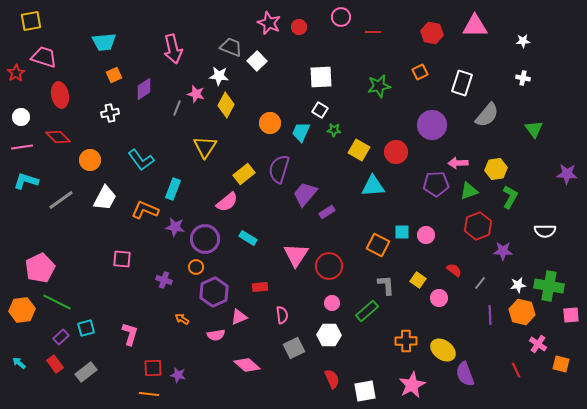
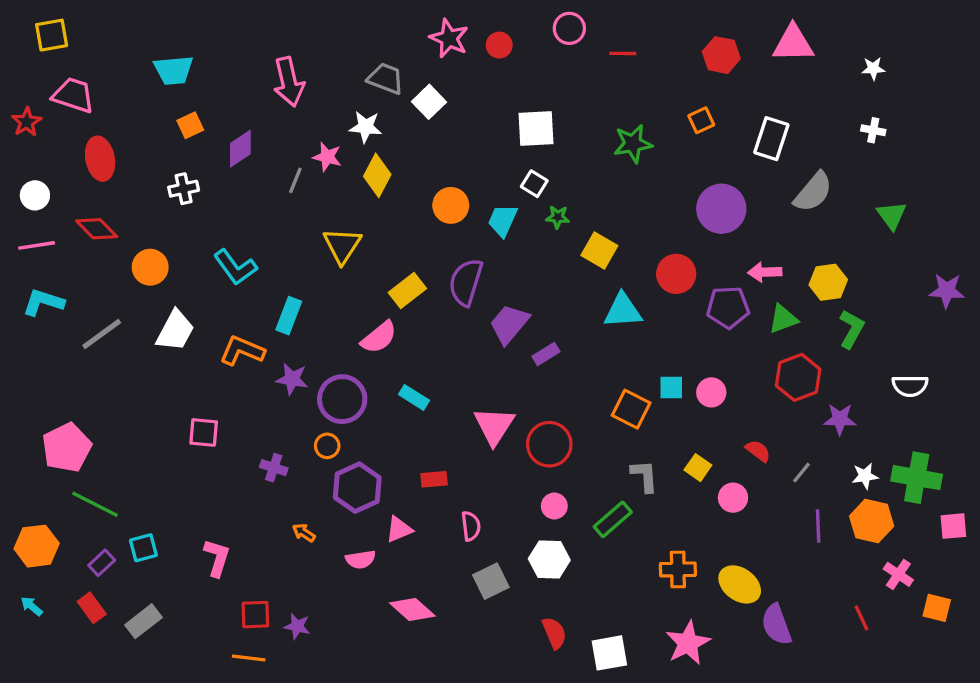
red circle: (396, 152) -> (676, 274), moved
orange hexagon: (22, 310) -> (37, 546), moved

